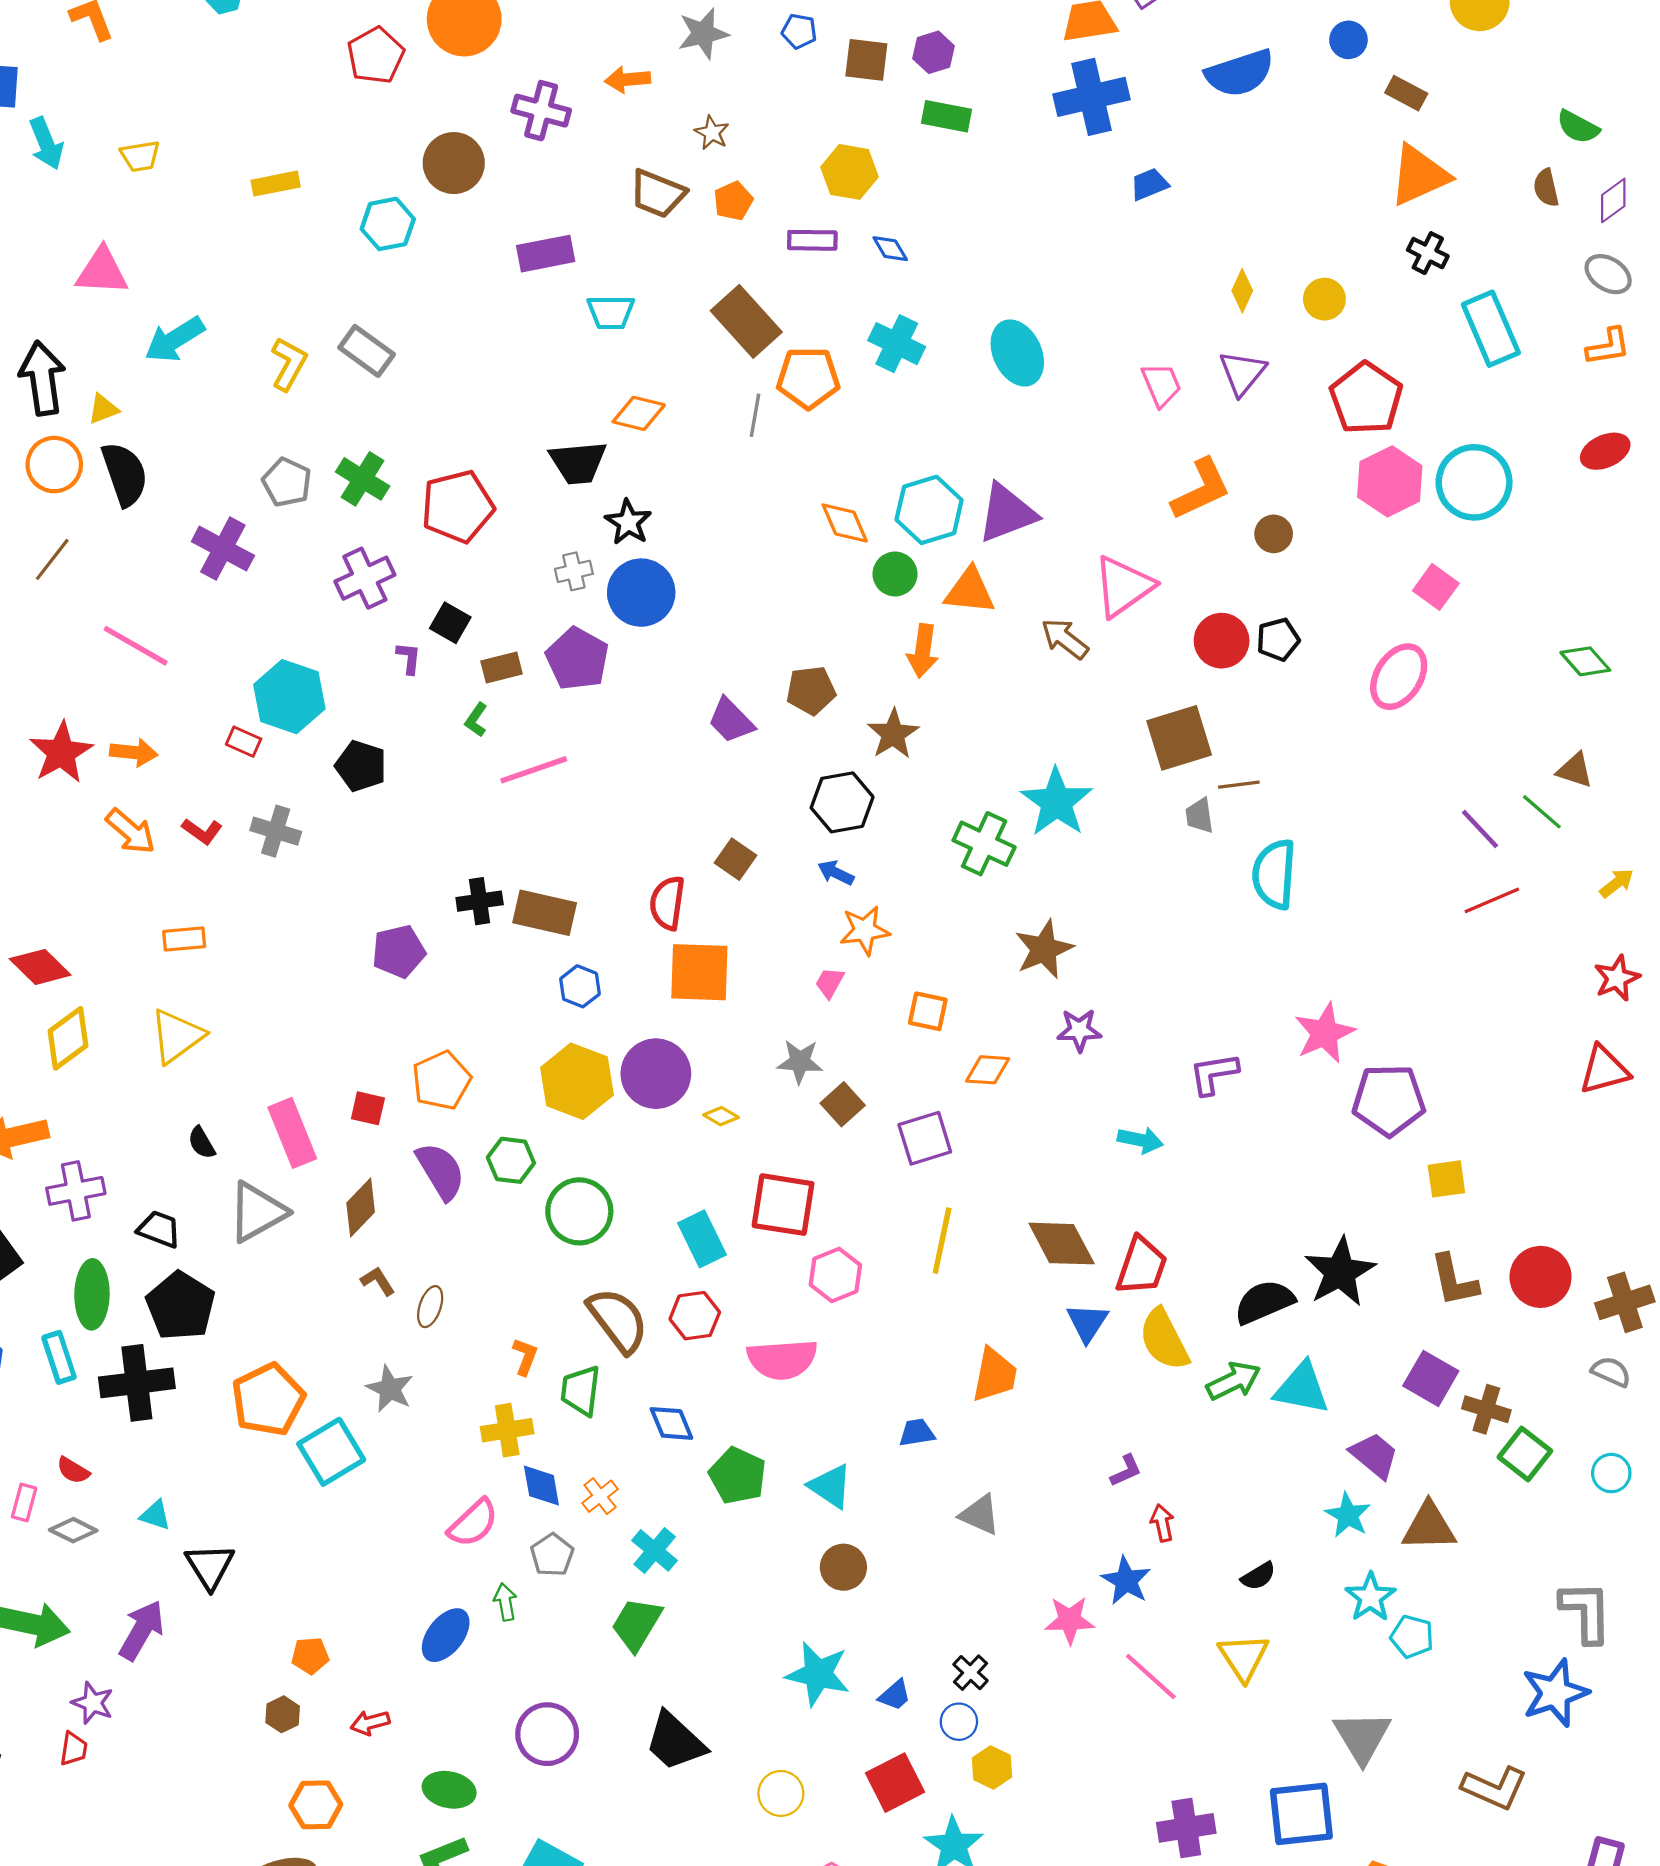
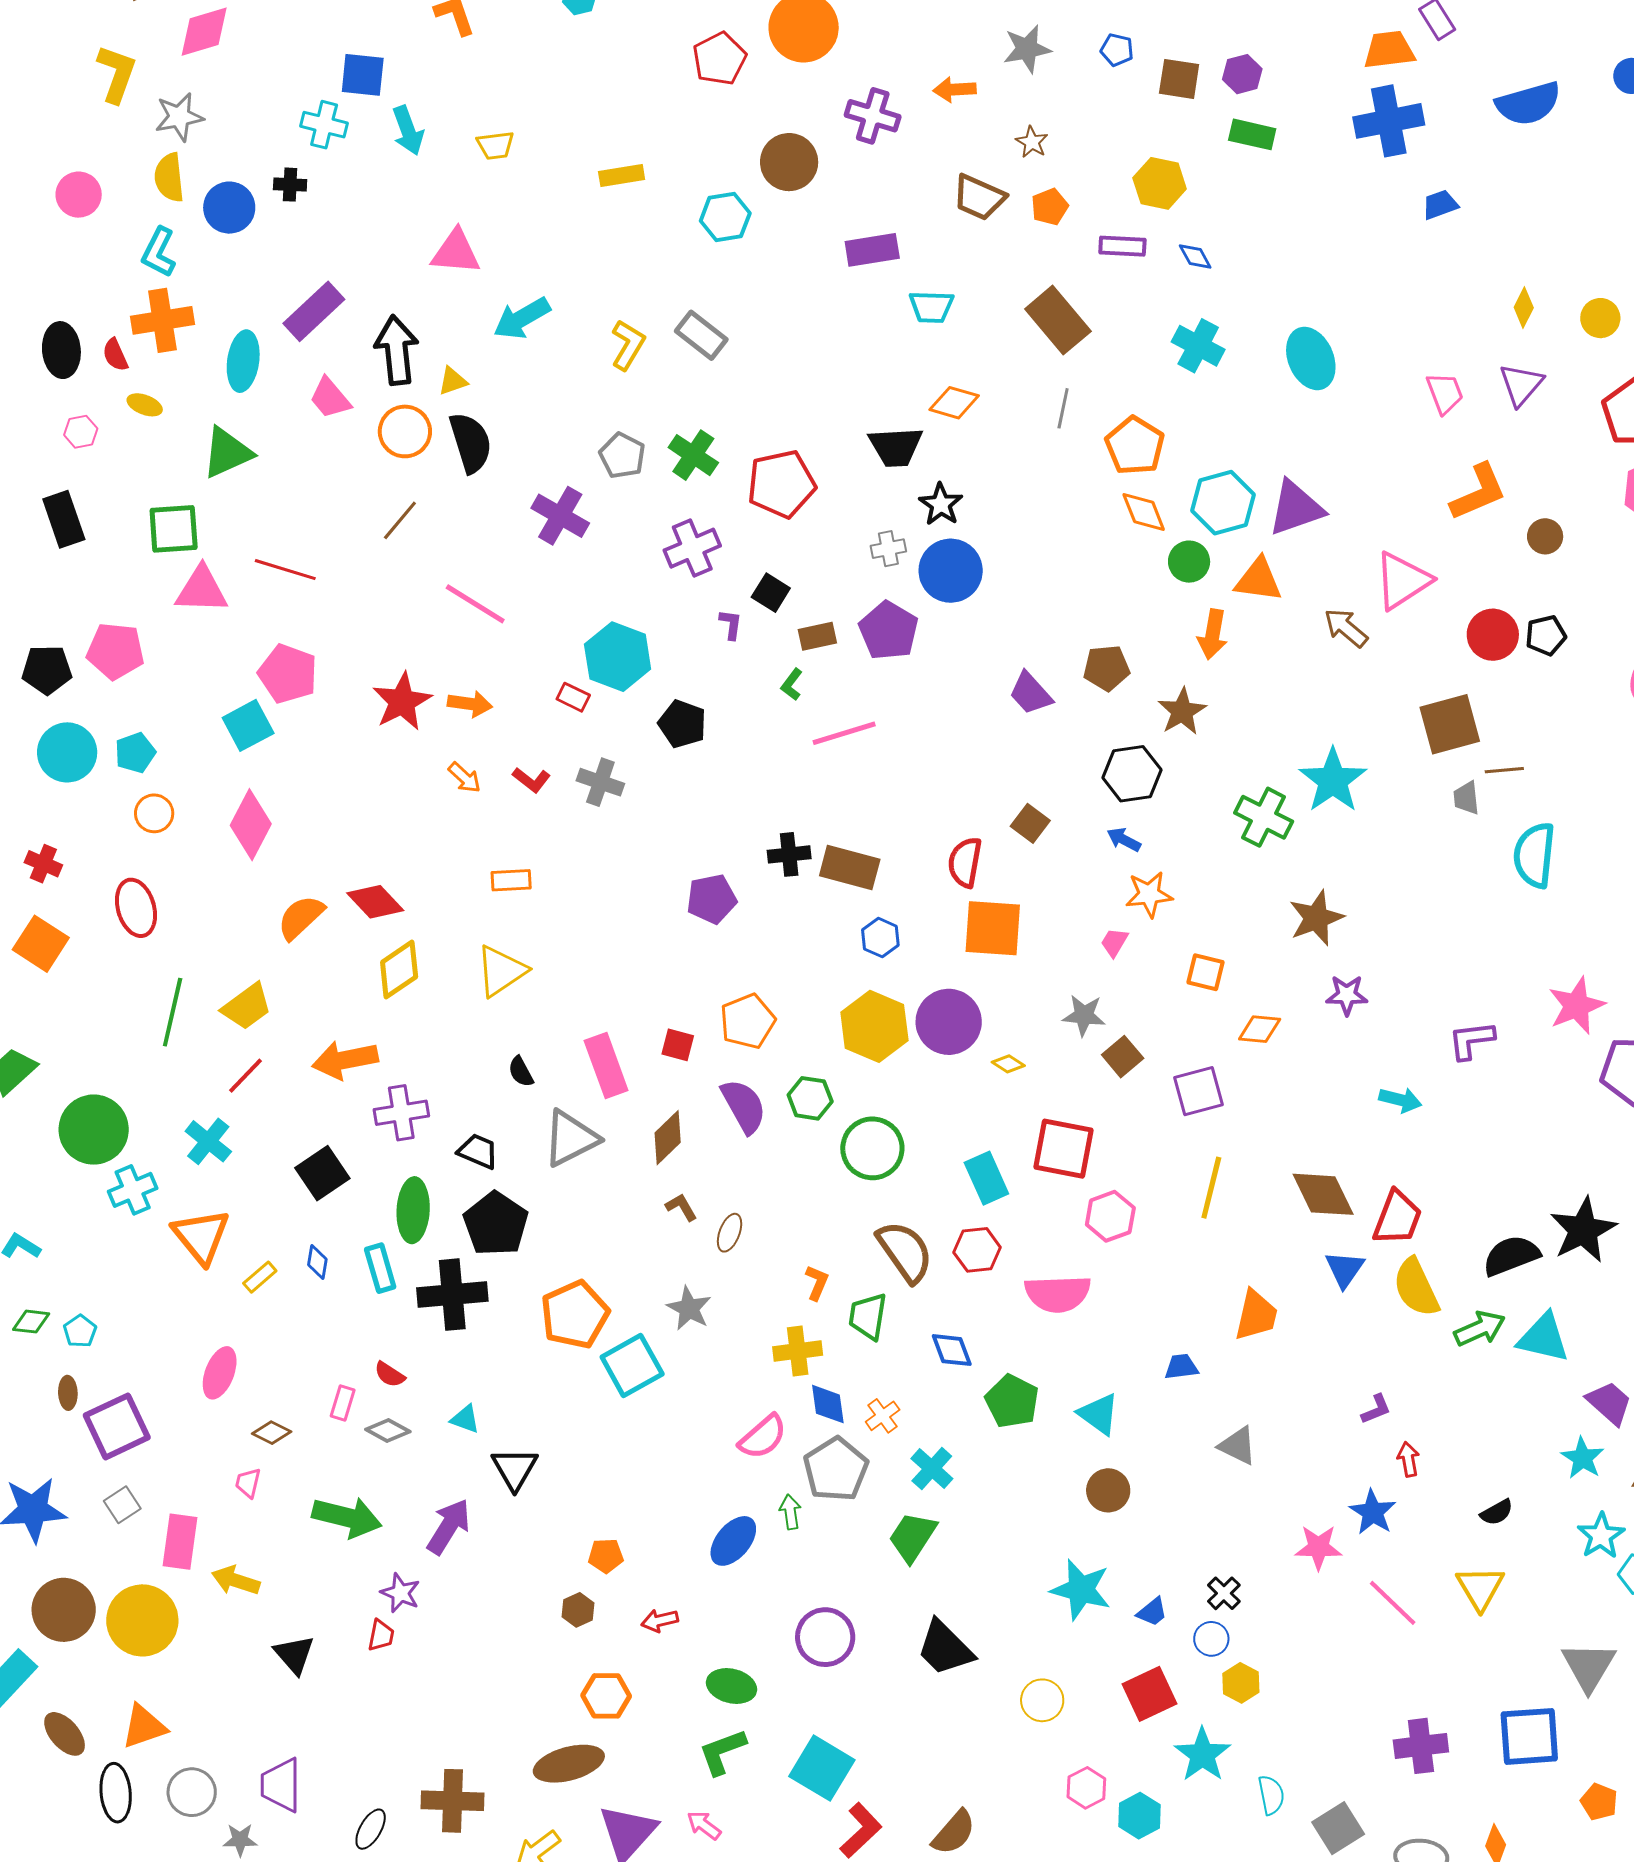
orange pentagon: (808, 378) -> (1135, 446), moved, turned 30
orange arrow: (131, 831) -> (464, 778), size x0.7
gray pentagon: (552, 1555) -> (836, 1469), size x1.6

